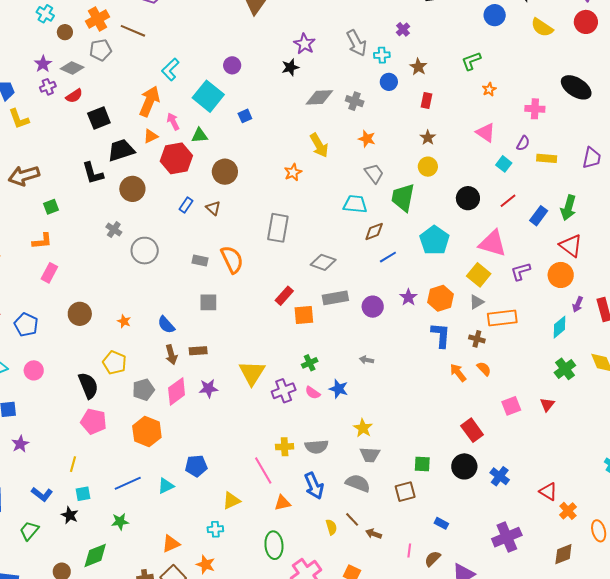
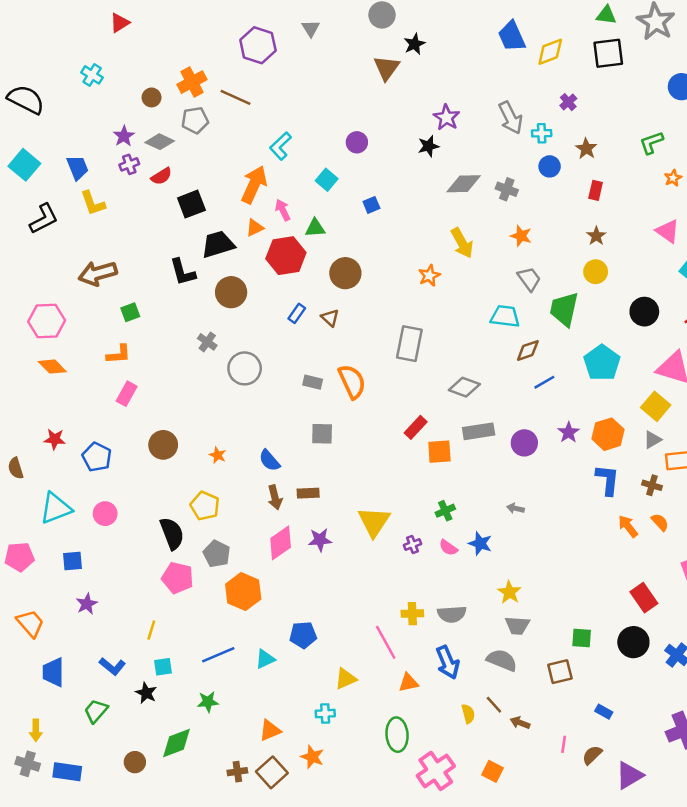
cyan cross: (45, 14) -> (92, 75), moved
cyan square: (208, 96) -> (327, 180), size x0.6
gray pentagon: (143, 390) -> (217, 554), moved, turned -30
purple cross: (284, 391) -> (413, 545), size x0.6

